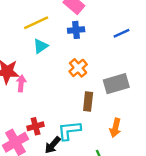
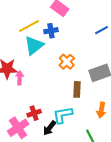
blue cross: (76, 30) -> (51, 31), moved
cyan triangle: (41, 46) -> (34, 45), size x1.5

